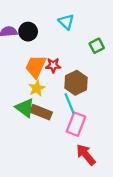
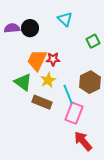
brown hexagon: (76, 83) -> (90, 82), moved
yellow star: (37, 88) -> (48, 80), moved
green triangle: (25, 108) -> (23, 82), moved

